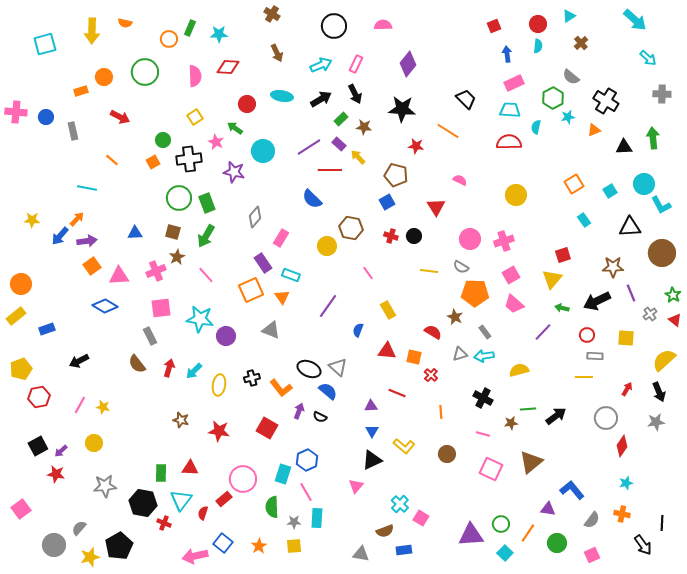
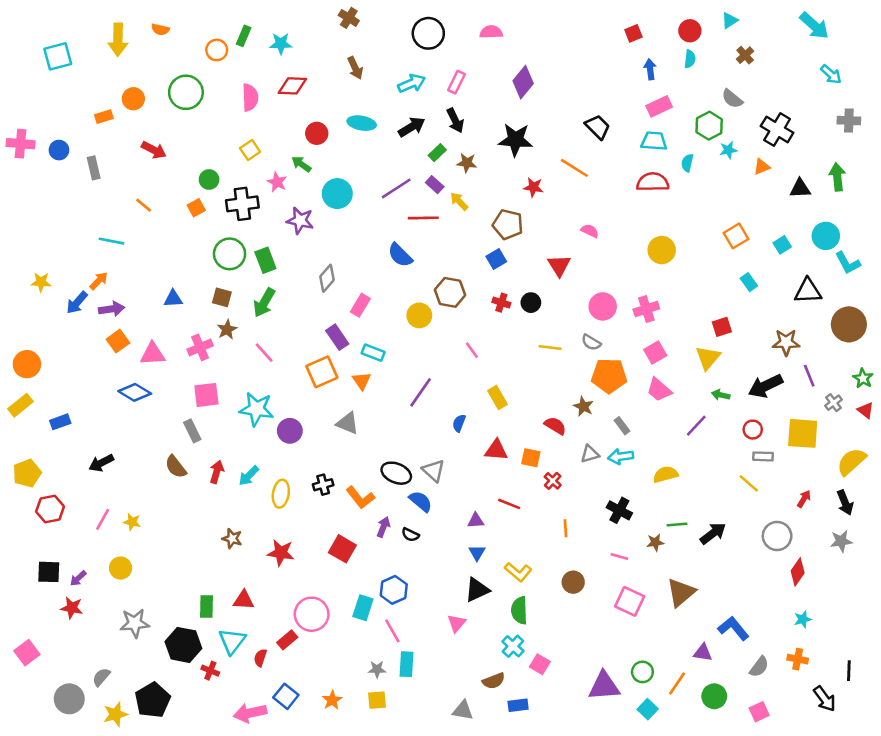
yellow square: (626, 338) -> (803, 433), size x1.5
yellow line: (584, 377) -> (749, 483), turned 42
black square: (38, 446) -> (49, 572), turned 30
green semicircle: (272, 507) -> (519, 610), moved

